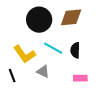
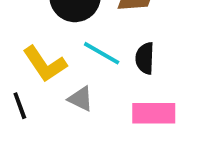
pink rectangle: (80, 78) -> (154, 113), size x1.5

